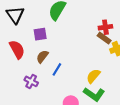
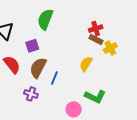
brown semicircle: (42, 57) -> (38, 68), size x1.5
yellow semicircle: (93, 76) -> (86, 64), moved

